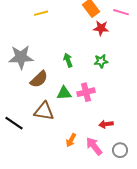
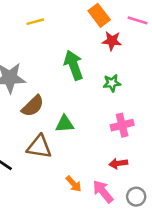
green arrow: (68, 60) -> (74, 65), moved, size x1.6
pink cross: (86, 92) -> (122, 125), moved
orange arrow: (71, 140) -> (74, 184), turned -72

